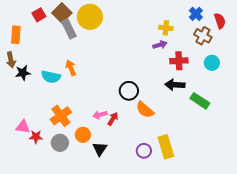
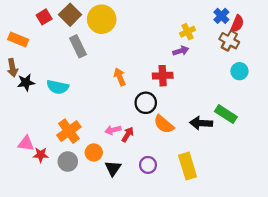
red semicircle: (220, 21) -> (237, 24), moved, turned 42
yellow cross: (166, 28) -> (188, 32), turned -32
gray rectangle: (69, 29) -> (78, 46), moved
orange rectangle: (16, 35) -> (18, 40), turned -72
red cross: (179, 61) -> (163, 76), moved
orange arrow: (71, 68) -> (120, 77), moved
black arrow: (175, 85) -> (201, 123), moved
purple circle: (144, 151) -> (148, 165), moved

